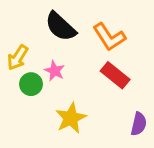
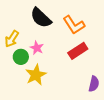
red rectangle: (115, 75) -> (78, 51), turned -72
yellow star: (71, 118) -> (36, 75), moved

